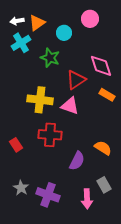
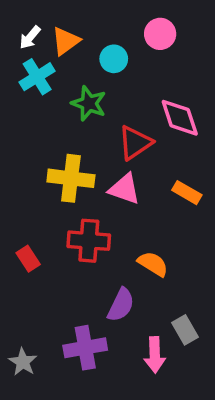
white arrow: (17, 21) -> (30, 37), turned -40
orange rectangle: (107, 95) -> (187, 193), moved
orange semicircle: (103, 148) -> (153, 264), moved
purple semicircle: (77, 161) -> (121, 305), moved
gray star: (21, 188) -> (23, 362), moved
purple cross: (48, 195) -> (85, 348), turned -30

